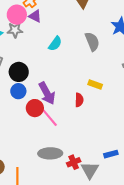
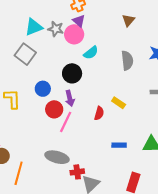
pink circle: (17, 15) -> (74, 34), moved
black circle: (19, 72) -> (72, 73), moved
purple arrow: (47, 93) -> (70, 98), size x0.7
pink line: (49, 117) -> (66, 122), turned 50
blue rectangle: (111, 154) -> (119, 145), moved

